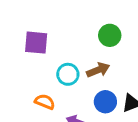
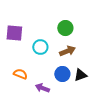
brown arrow: (98, 70) -> (67, 51), moved
cyan circle: (68, 74) -> (40, 47), moved

